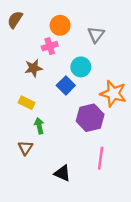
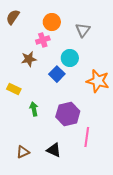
yellow rectangle: (27, 103) -> (14, 89), moved
purple hexagon: (90, 118) -> (68, 114), moved
brown triangle: (25, 148) -> (23, 152), moved, turned 32

